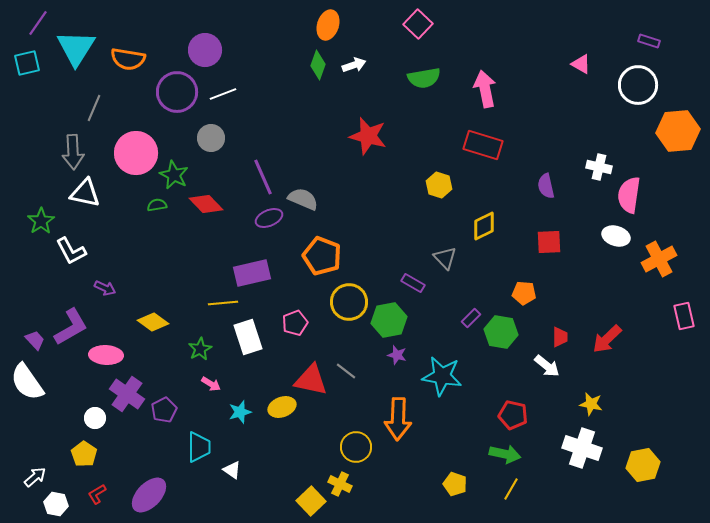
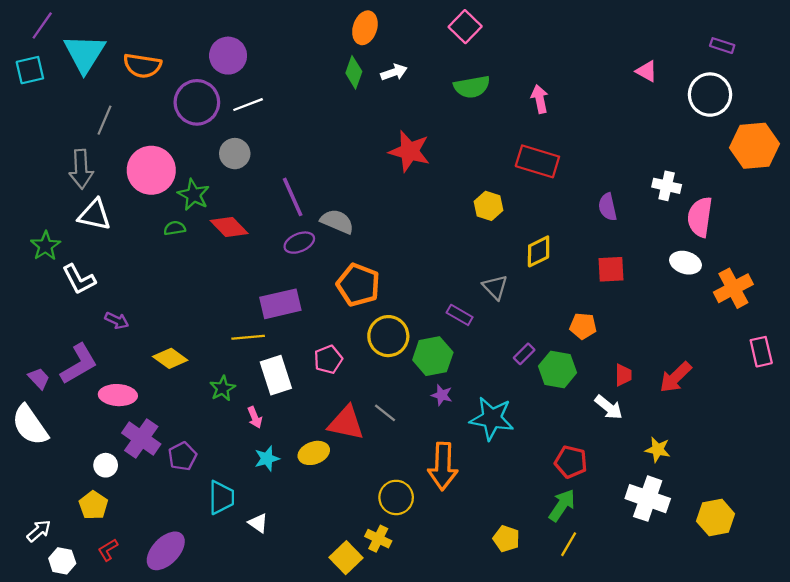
pink arrow: (485, 89) -> (540, 99), size x0.7
pink arrow: (211, 384) -> (255, 417), moved, turned 36
green arrow: (505, 454) -> (562, 505), turned -68

